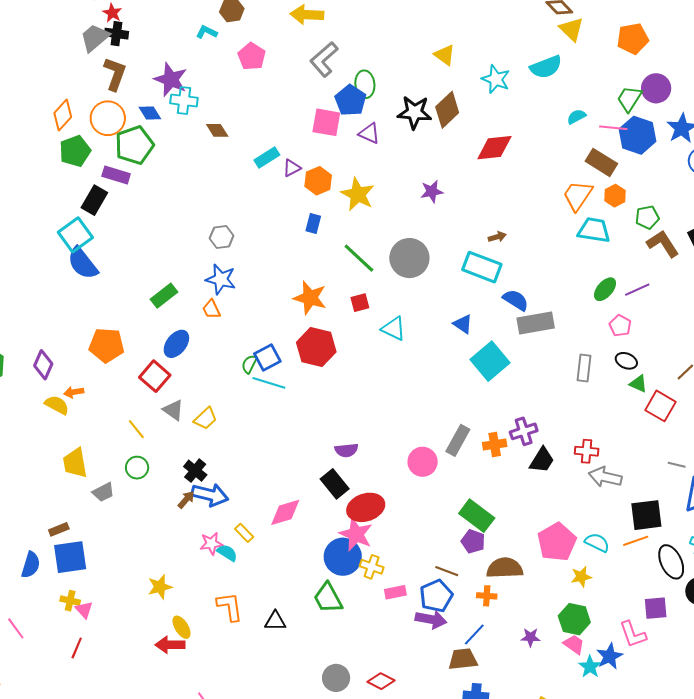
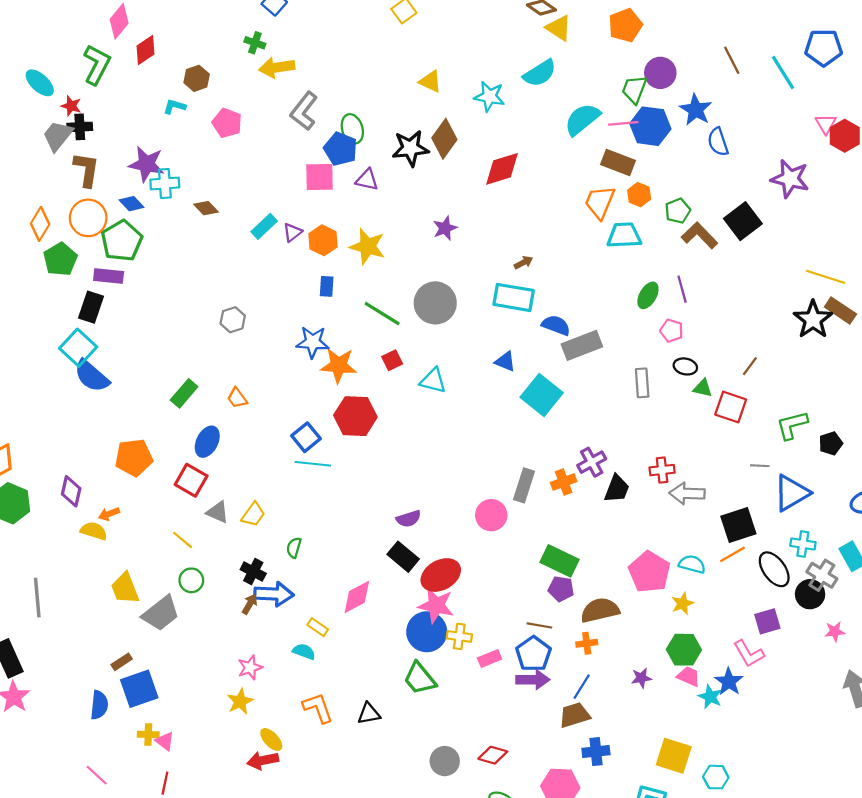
cyan semicircle: (576, 117) -> (582, 119), size x1.8
blue star: (221, 279) -> (313, 342), moved
purple line: (637, 290) -> (682, 289), turned -70
green semicircle: (249, 364) -> (294, 548), moved
gray trapezoid: (103, 492) -> (161, 613), size x1.6
pink star: (211, 544) -> (250, 667), moved

